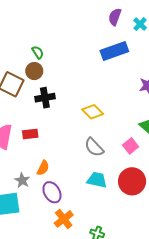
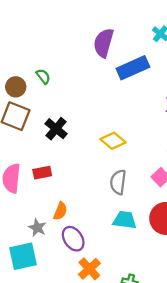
purple semicircle: (115, 17) -> (104, 43), moved, size x1.4
brown circle: (34, 71) -> (16, 87), moved
black cross: (45, 98) -> (56, 129), turned -36
gray semicircle: (94, 147) -> (118, 182), turned 55

